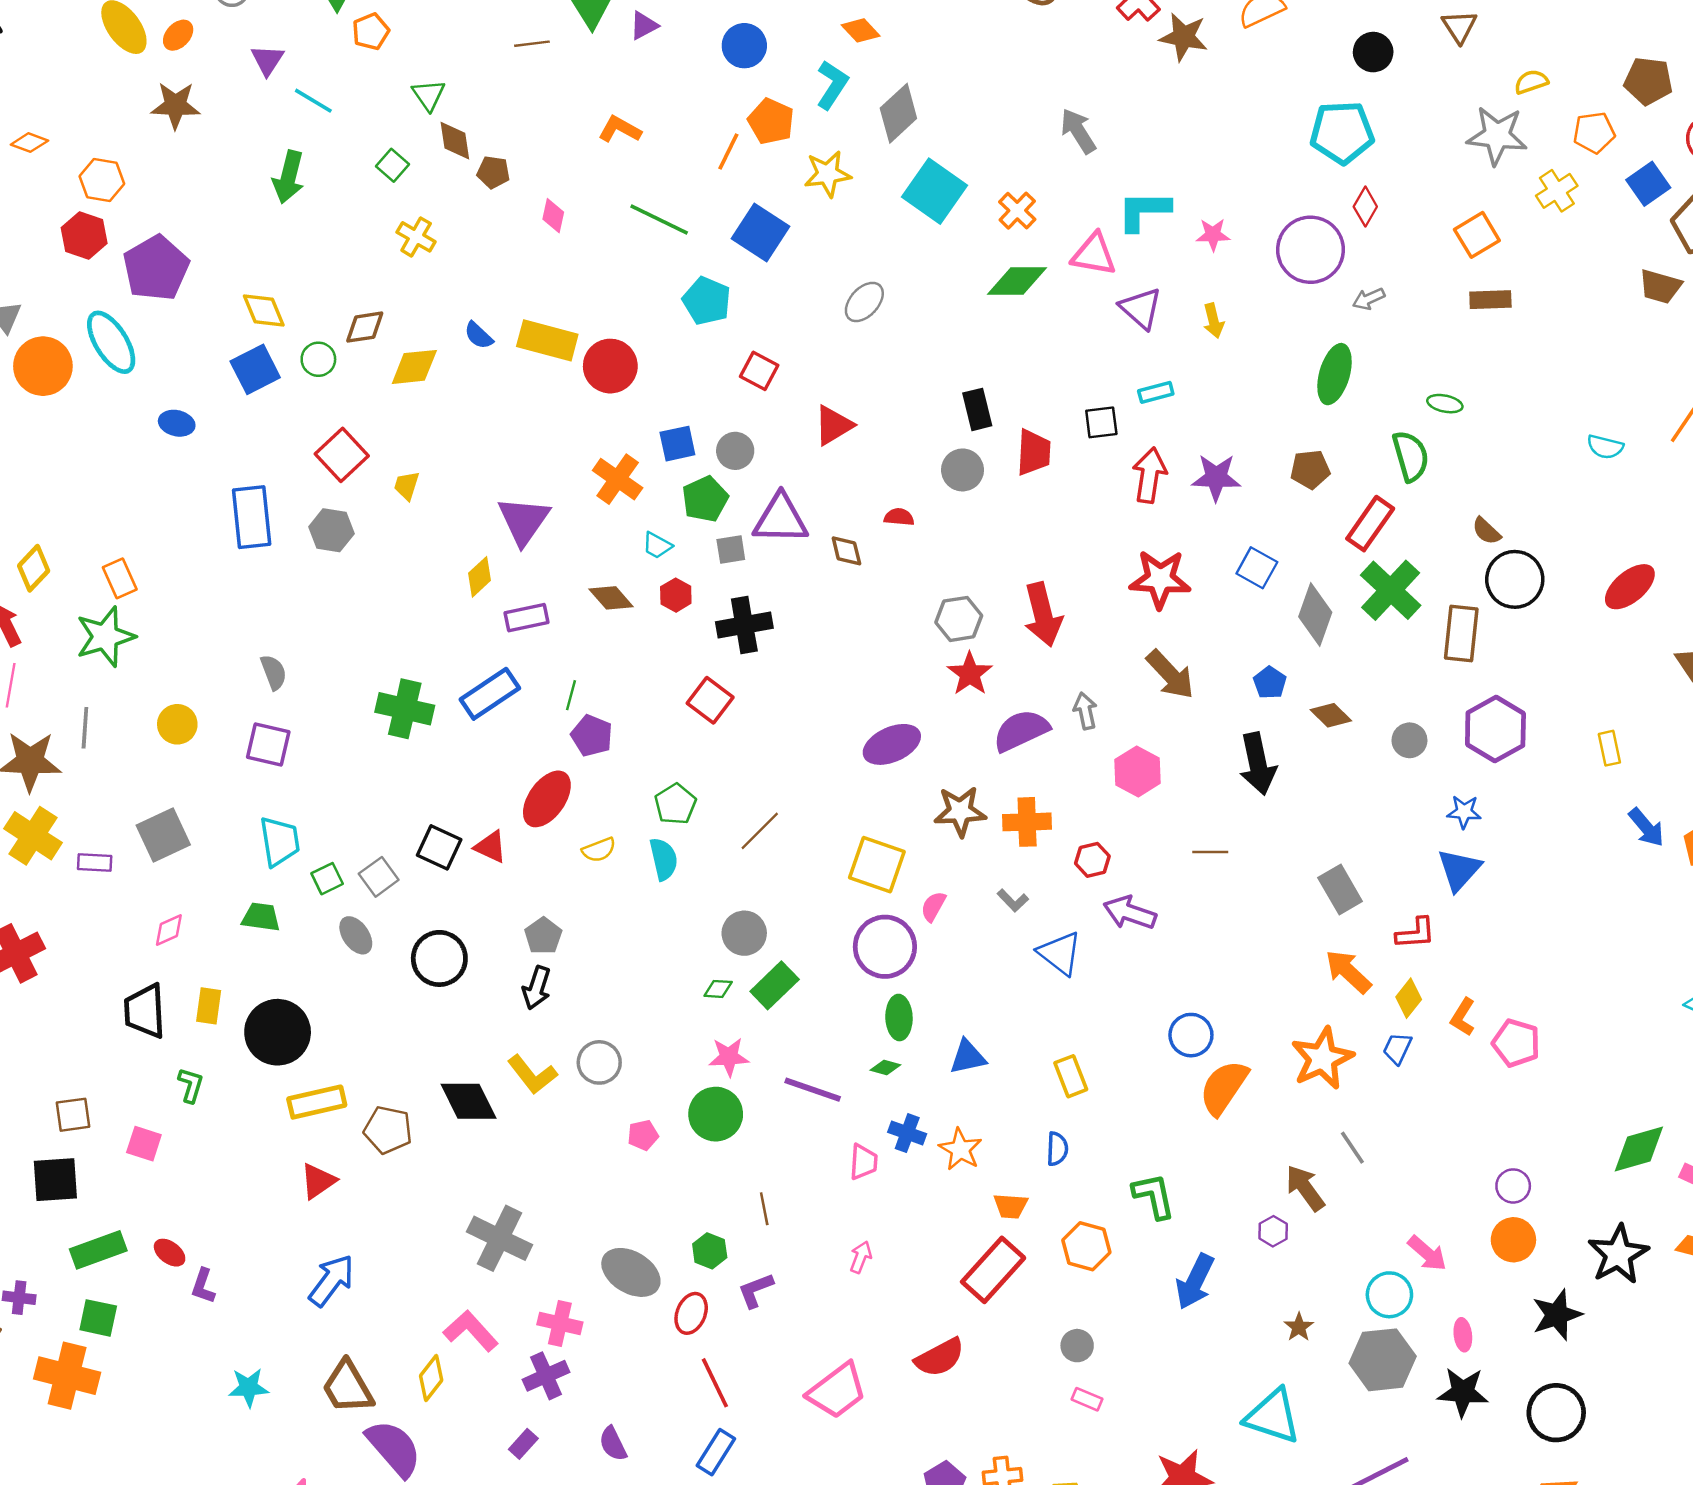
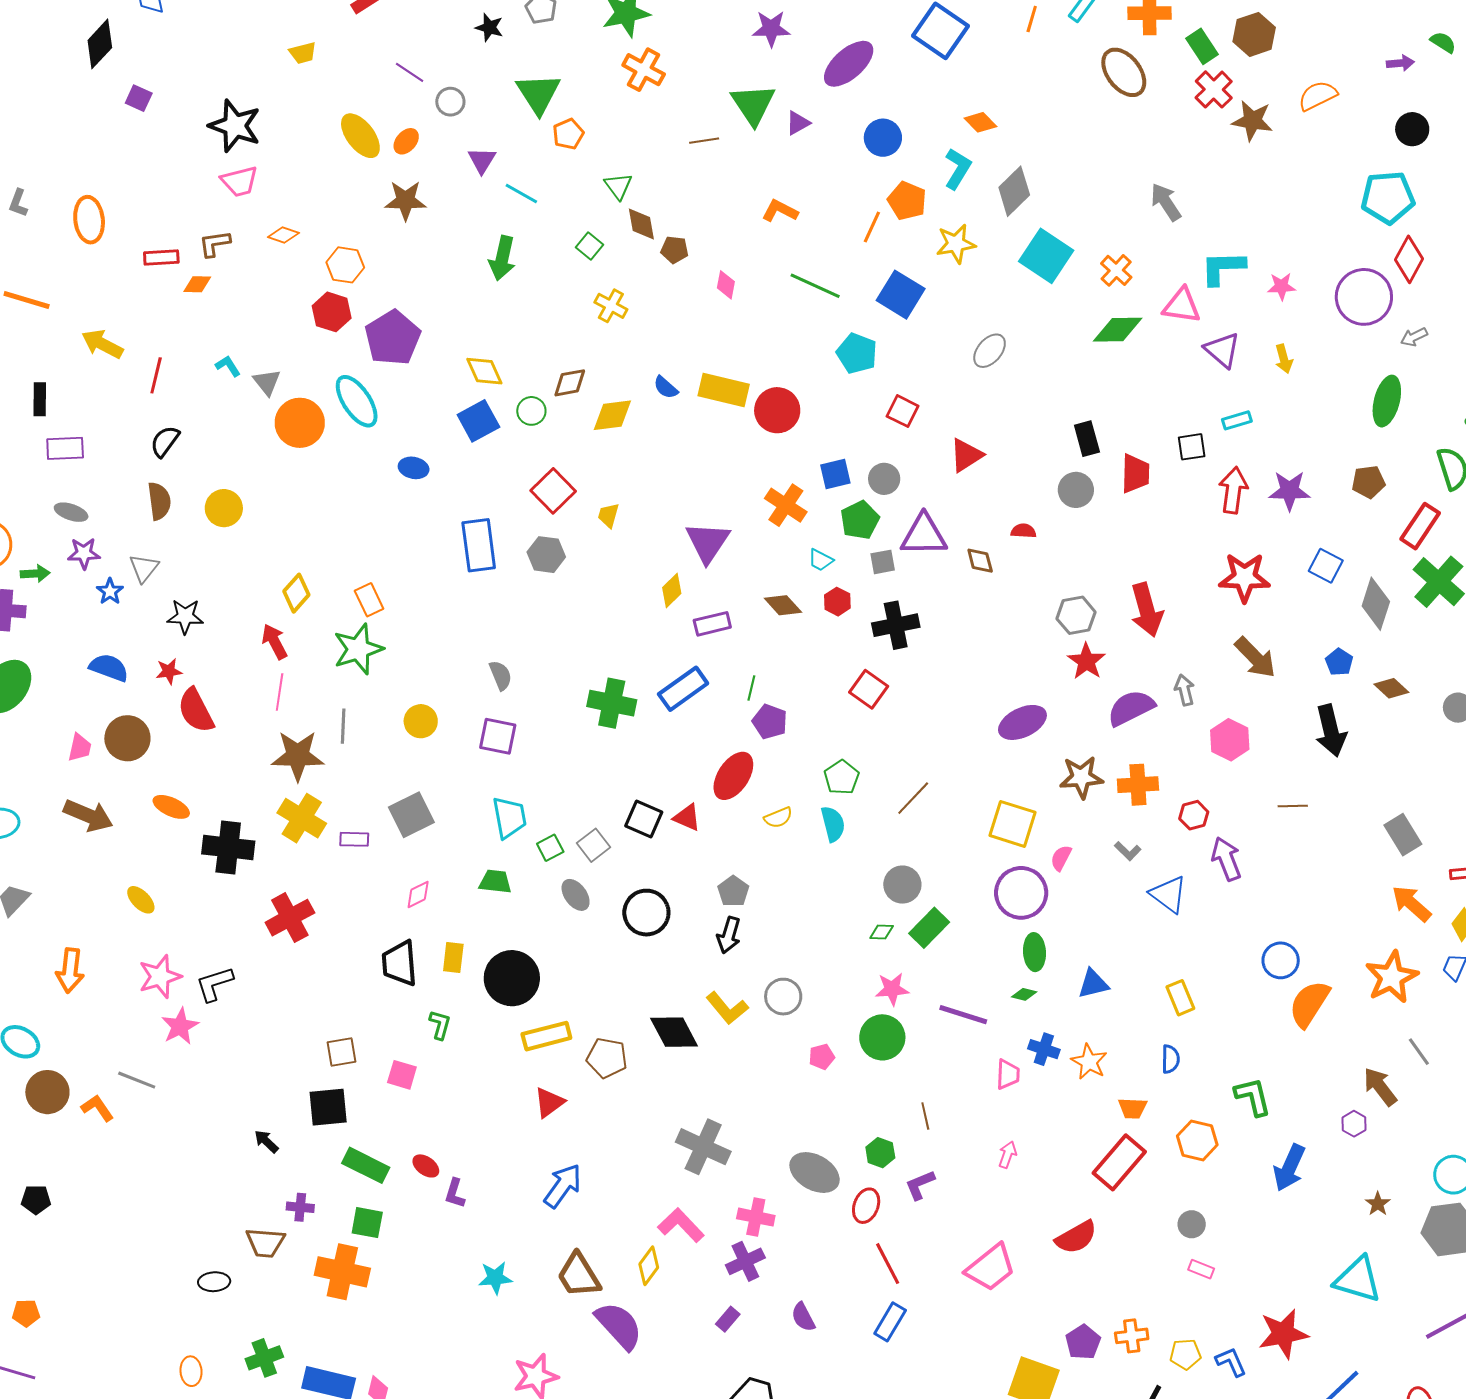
red diamond: (1365, 207) -> (1409, 259), size x1.4
purple arrow: (1130, 913) -> (1226, 859), turned 51
green rectangle: (98, 1250) -> (366, 1165), turned 48

